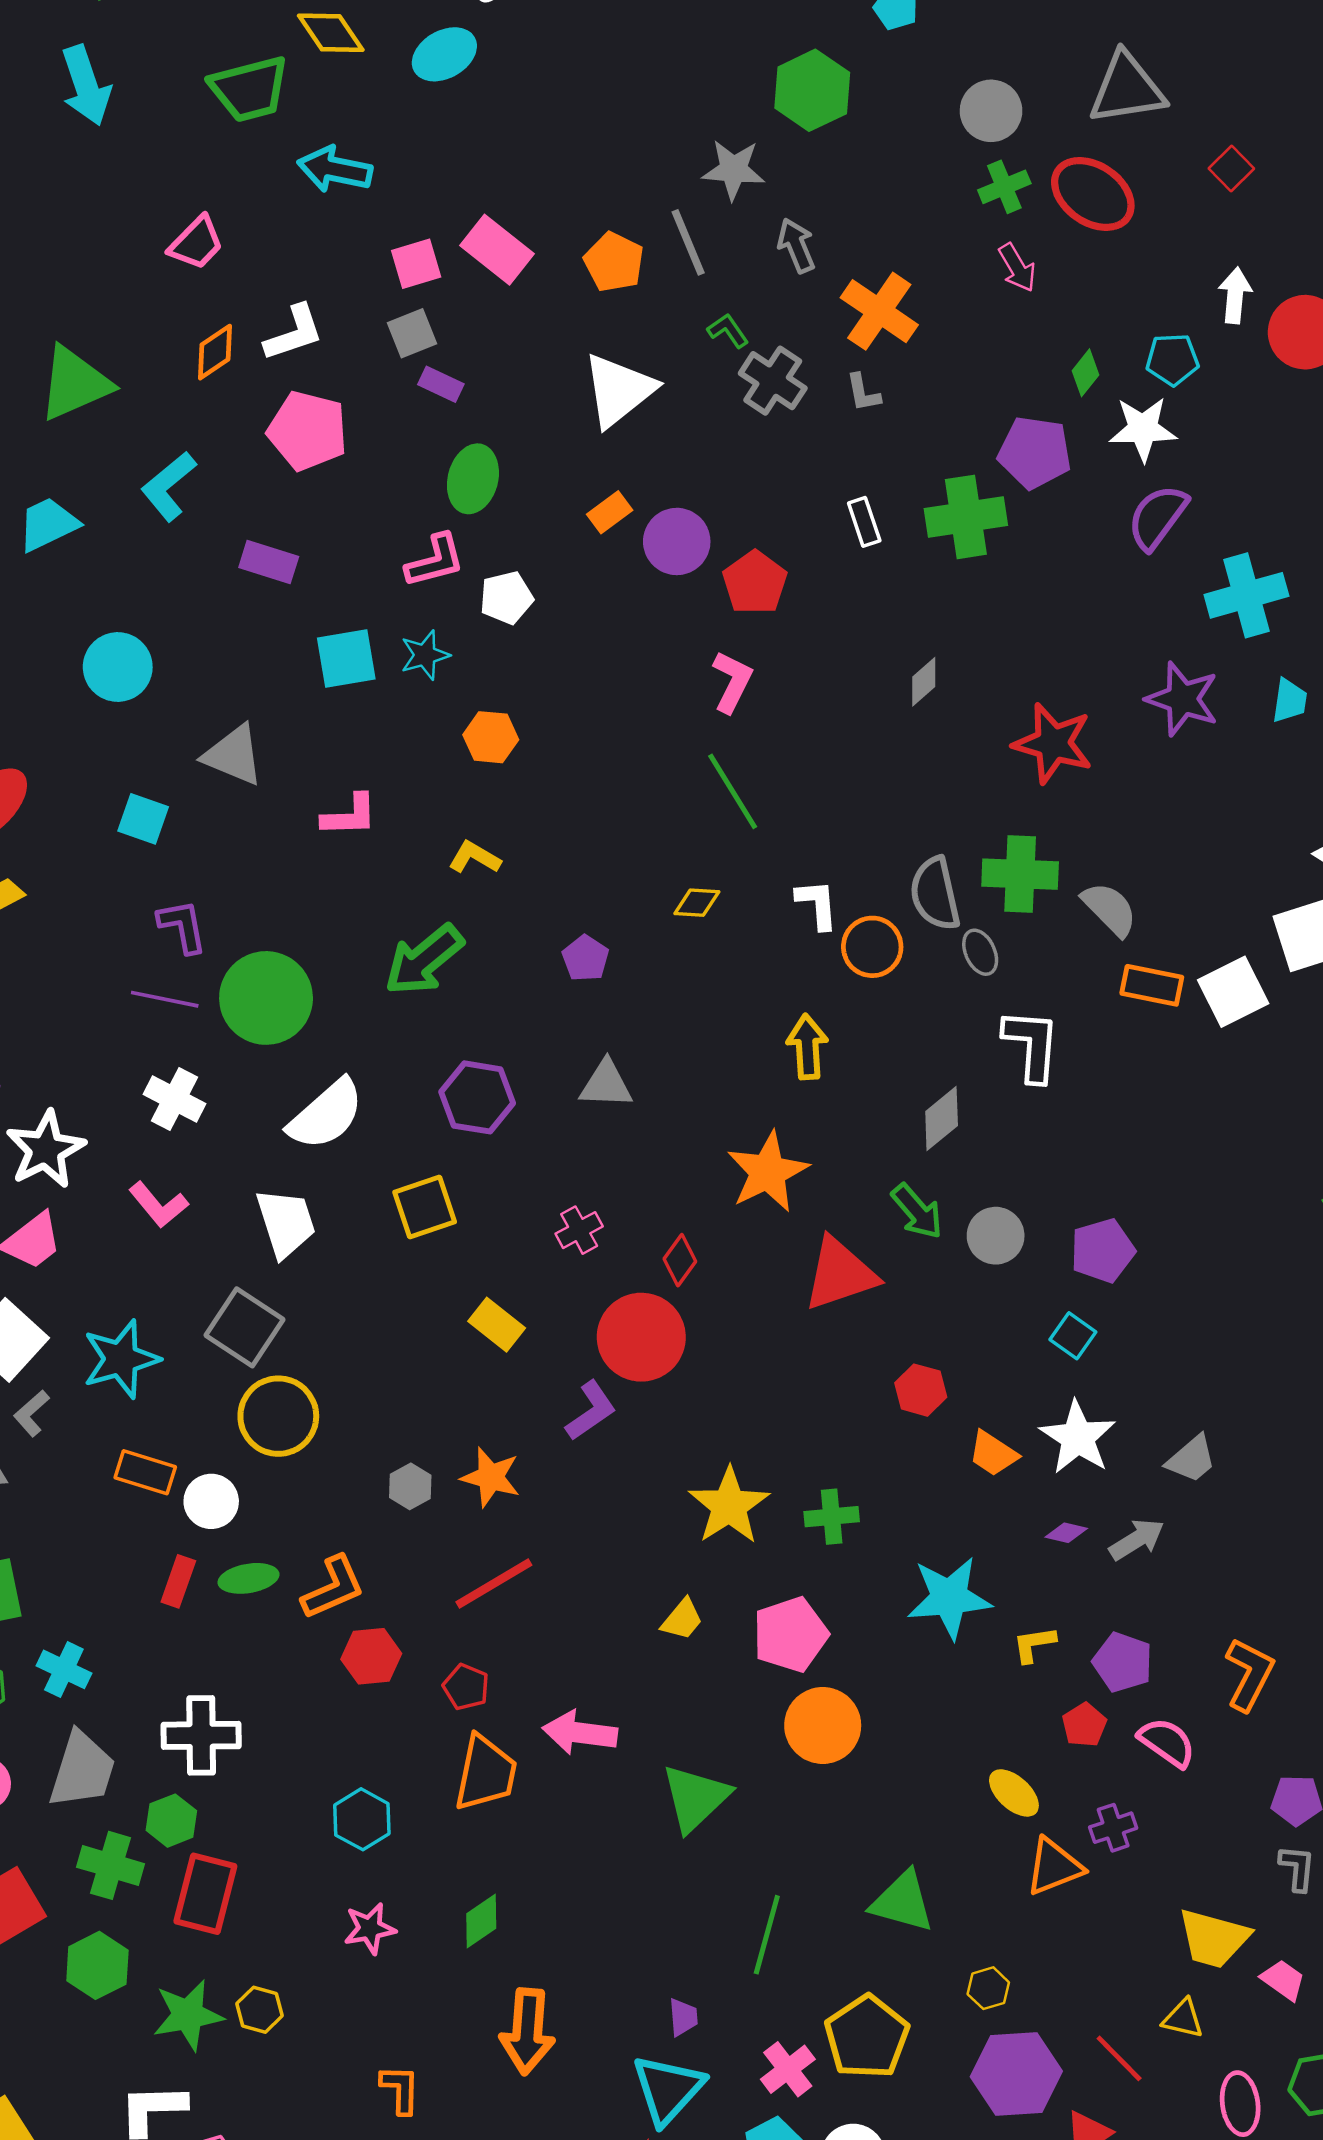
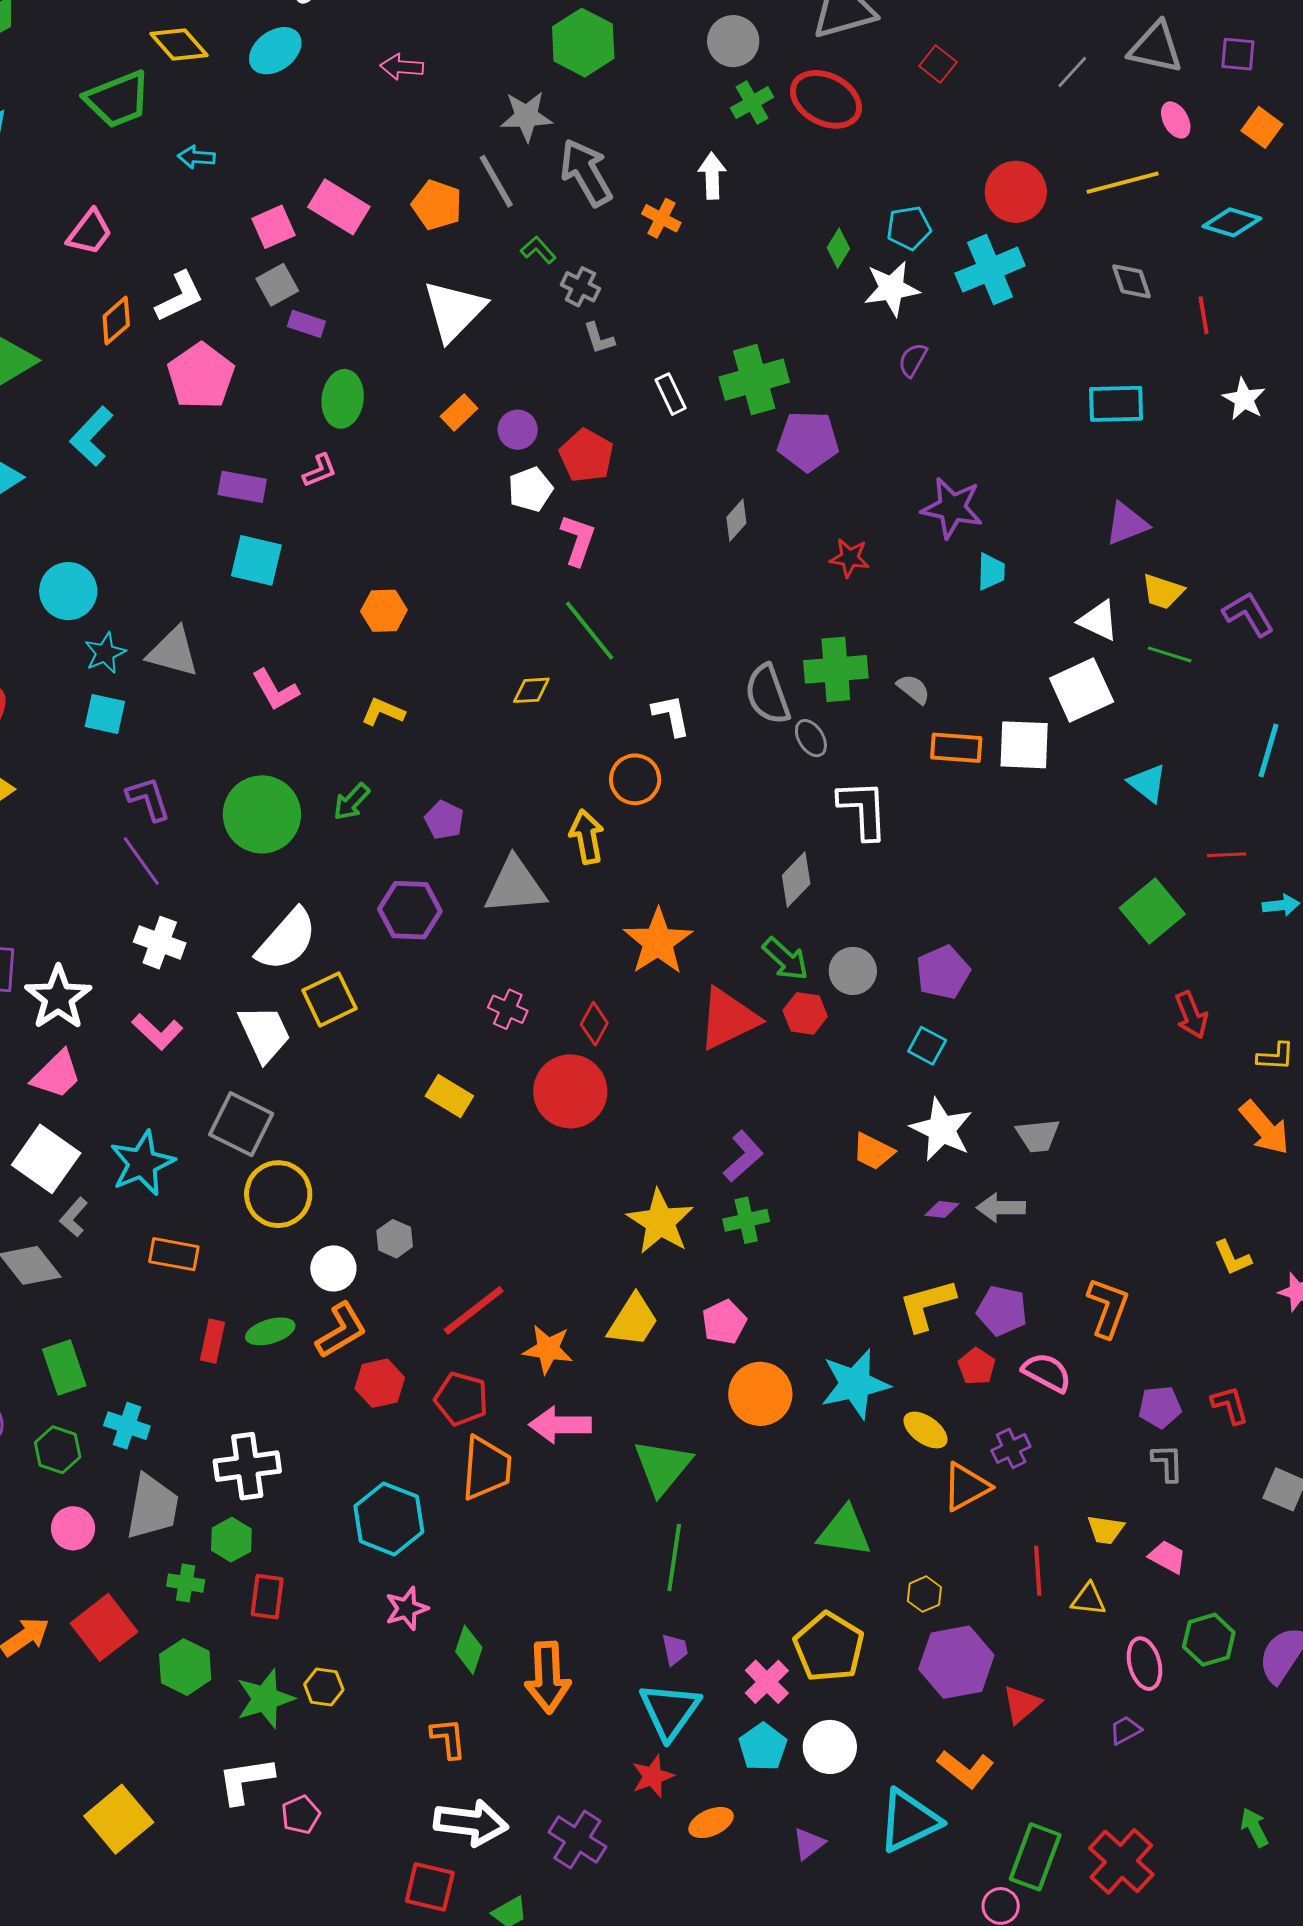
cyan arrow: (335, 169) -> (196, 157), size x0.6
gray arrow: (796, 245) -> (586, 173), size x1.5
pink arrow: (1017, 268) -> (402, 67), moved, turned 132
white arrow: (1235, 295) -> (712, 176), moved
orange cross: (879, 311) -> (661, 218), size x0.6
gray cross: (773, 381) -> (580, 287), size x0.7
gray L-shape: (863, 393) -> (599, 338), moved
pink pentagon: (308, 431) -> (201, 376), turned 30
purple pentagon: (1035, 452) -> (808, 441), moved
purple semicircle: (1157, 517) -> (913, 360), size x0.6
purple circle: (677, 541) -> (518, 430), size x0.7
pink L-shape: (435, 561) -> (320, 471), size x0.7
purple rectangle: (269, 562) -> (242, 487), moved
cyan cross: (1246, 595) -> (990, 270), moved
white pentagon: (506, 598) -> (530, 489), moved
cyan star: (425, 655) -> (105, 653), moved
cyan square: (346, 658) -> (256, 560), turned 30
cyan trapezoid: (1290, 701) -> (991, 572), moved
red star: (1053, 743) -> (850, 558), size x0.6
pink L-shape: (350, 815) -> (275, 690), turned 69
yellow diamond: (697, 903) -> (531, 690), moved
gray semicircle: (1110, 909) -> (913, 689), size x0.7
orange circle: (872, 947) -> (635, 779), moved
purple pentagon: (586, 958) -> (444, 820), moved
green arrow: (424, 960) -> (352, 802), size x0.6
white square: (1233, 992) -> (1024, 745), turned 36
green circle: (266, 998) -> (262, 814), moved
purple line: (165, 999) -> (141, 861), turned 50
yellow arrow: (807, 1047) -> (587, 837), moved
gray triangle: (606, 1084) -> (515, 886), size x1.4
yellow square: (425, 1207) -> (329, 999), moved
pink cross: (579, 1230) -> (508, 1009), turned -30
red hexagon: (921, 1390) -> (805, 1013), moved
purple L-shape: (591, 1411) -> (743, 1156), moved
gray trapezoid: (1191, 1459) -> (1038, 1136), turned 42
orange star: (491, 1477) -> (548, 1349), moved
white circle: (211, 1501) -> (333, 1268), moved
gray arrow: (1137, 1539) -> (1001, 1208), turned -141
cyan star: (949, 1598) -> (855, 1384), moved
yellow trapezoid: (682, 1619) -> (633, 1321), size x1.5
pink pentagon: (790, 1634) -> (724, 1322), size x0.7
yellow L-shape: (1034, 1644) -> (927, 1305), size x1.6
red pentagon: (466, 1687) -> (461, 1399), size x1.4
cyan hexagon: (362, 1819) -> (389, 1519), size x1.4
green cross: (110, 1865) -> (186, 1583), size x0.7
red rectangle: (205, 1894) -> (267, 1597), size x0.7
green diamond: (481, 1921) -> (469, 1650), moved, turned -30
green line: (767, 1935) -> (674, 1558), moved
yellow trapezoid: (1214, 1938) -> (1106, 1530), size x0.6
red line: (1119, 2058) -> (1038, 1571), moved, turned 48

